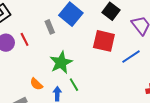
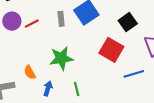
red line: (25, 39) -> (32, 24), turned 72
green line: (74, 85) -> (77, 89), moved

